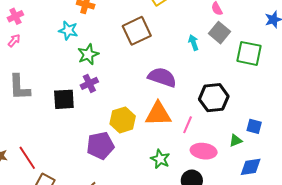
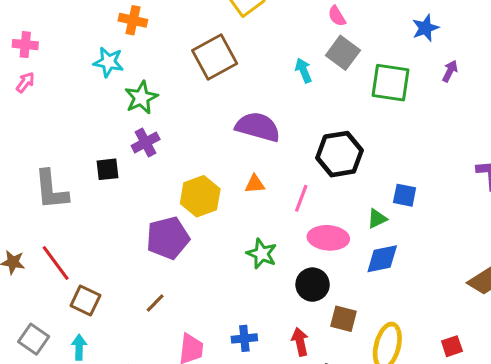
pink cross: (15, 16) -> (25, 45), turned 35
gray L-shape: (19, 87) -> (51, 190), moved
black square: (64, 99) -> (108, 169), size x0.7
orange triangle: (158, 114) -> (255, 184), size x0.5
blue diamond: (251, 167) -> (382, 259), moved

